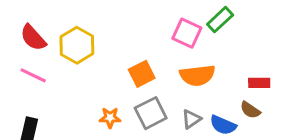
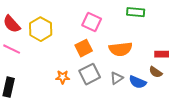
green rectangle: (220, 20) -> (136, 12), turned 48
pink square: (187, 33) -> (92, 22), moved

